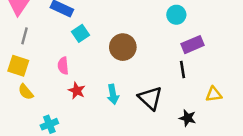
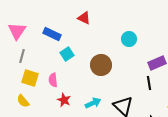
cyan circle: (176, 15) -> (129, 39), moved
yellow square: (18, 66) -> (30, 78), moved
cyan arrow: (113, 94) -> (93, 103), turned -105

